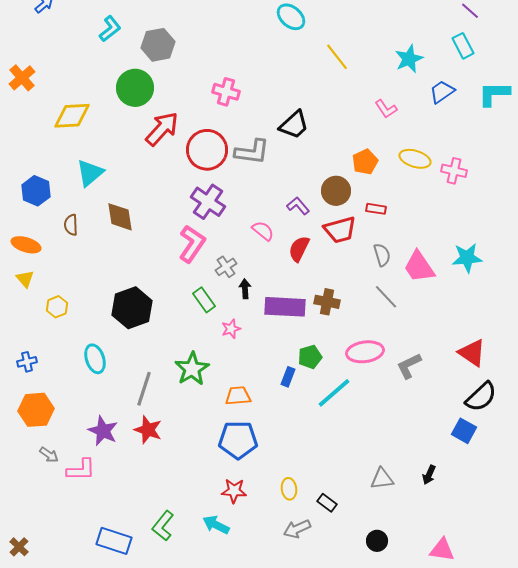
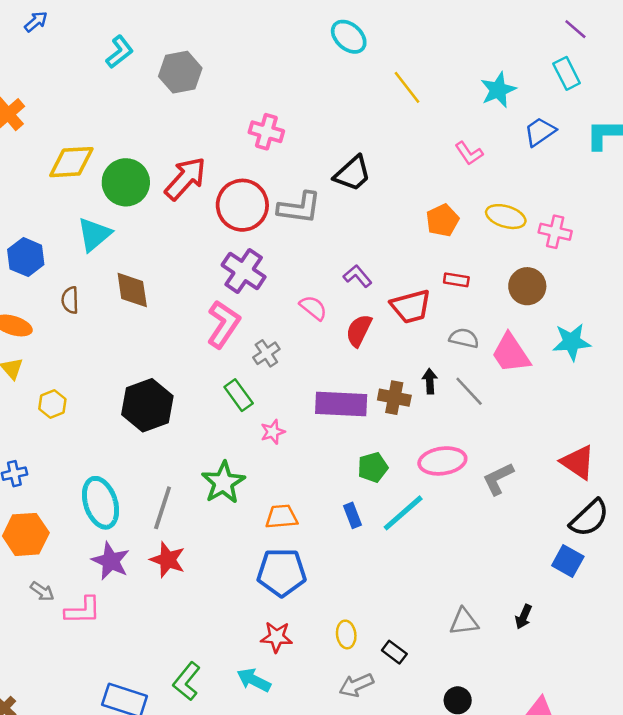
green circle: (135, 88) -> (126, 182), moved
brown circle: (336, 191) -> (527, 286), moved
gray semicircle: (382, 255) -> (464, 338), turned -60
black arrow: (245, 289) -> (430, 381), moved
cyan ellipse: (95, 359) -> (101, 503), moved, size x1.4
blue rectangle: (288, 377) -> (353, 515), moved, turned -42

